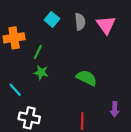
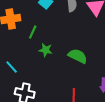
green star: (41, 72) -> (46, 50), moved

